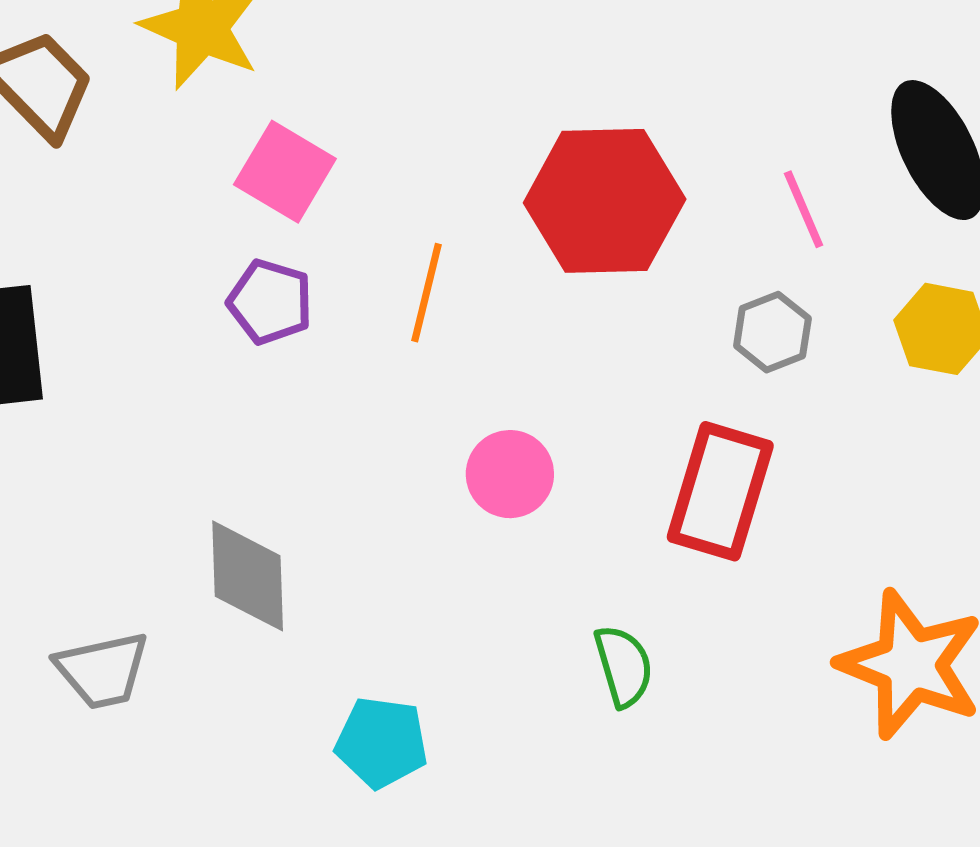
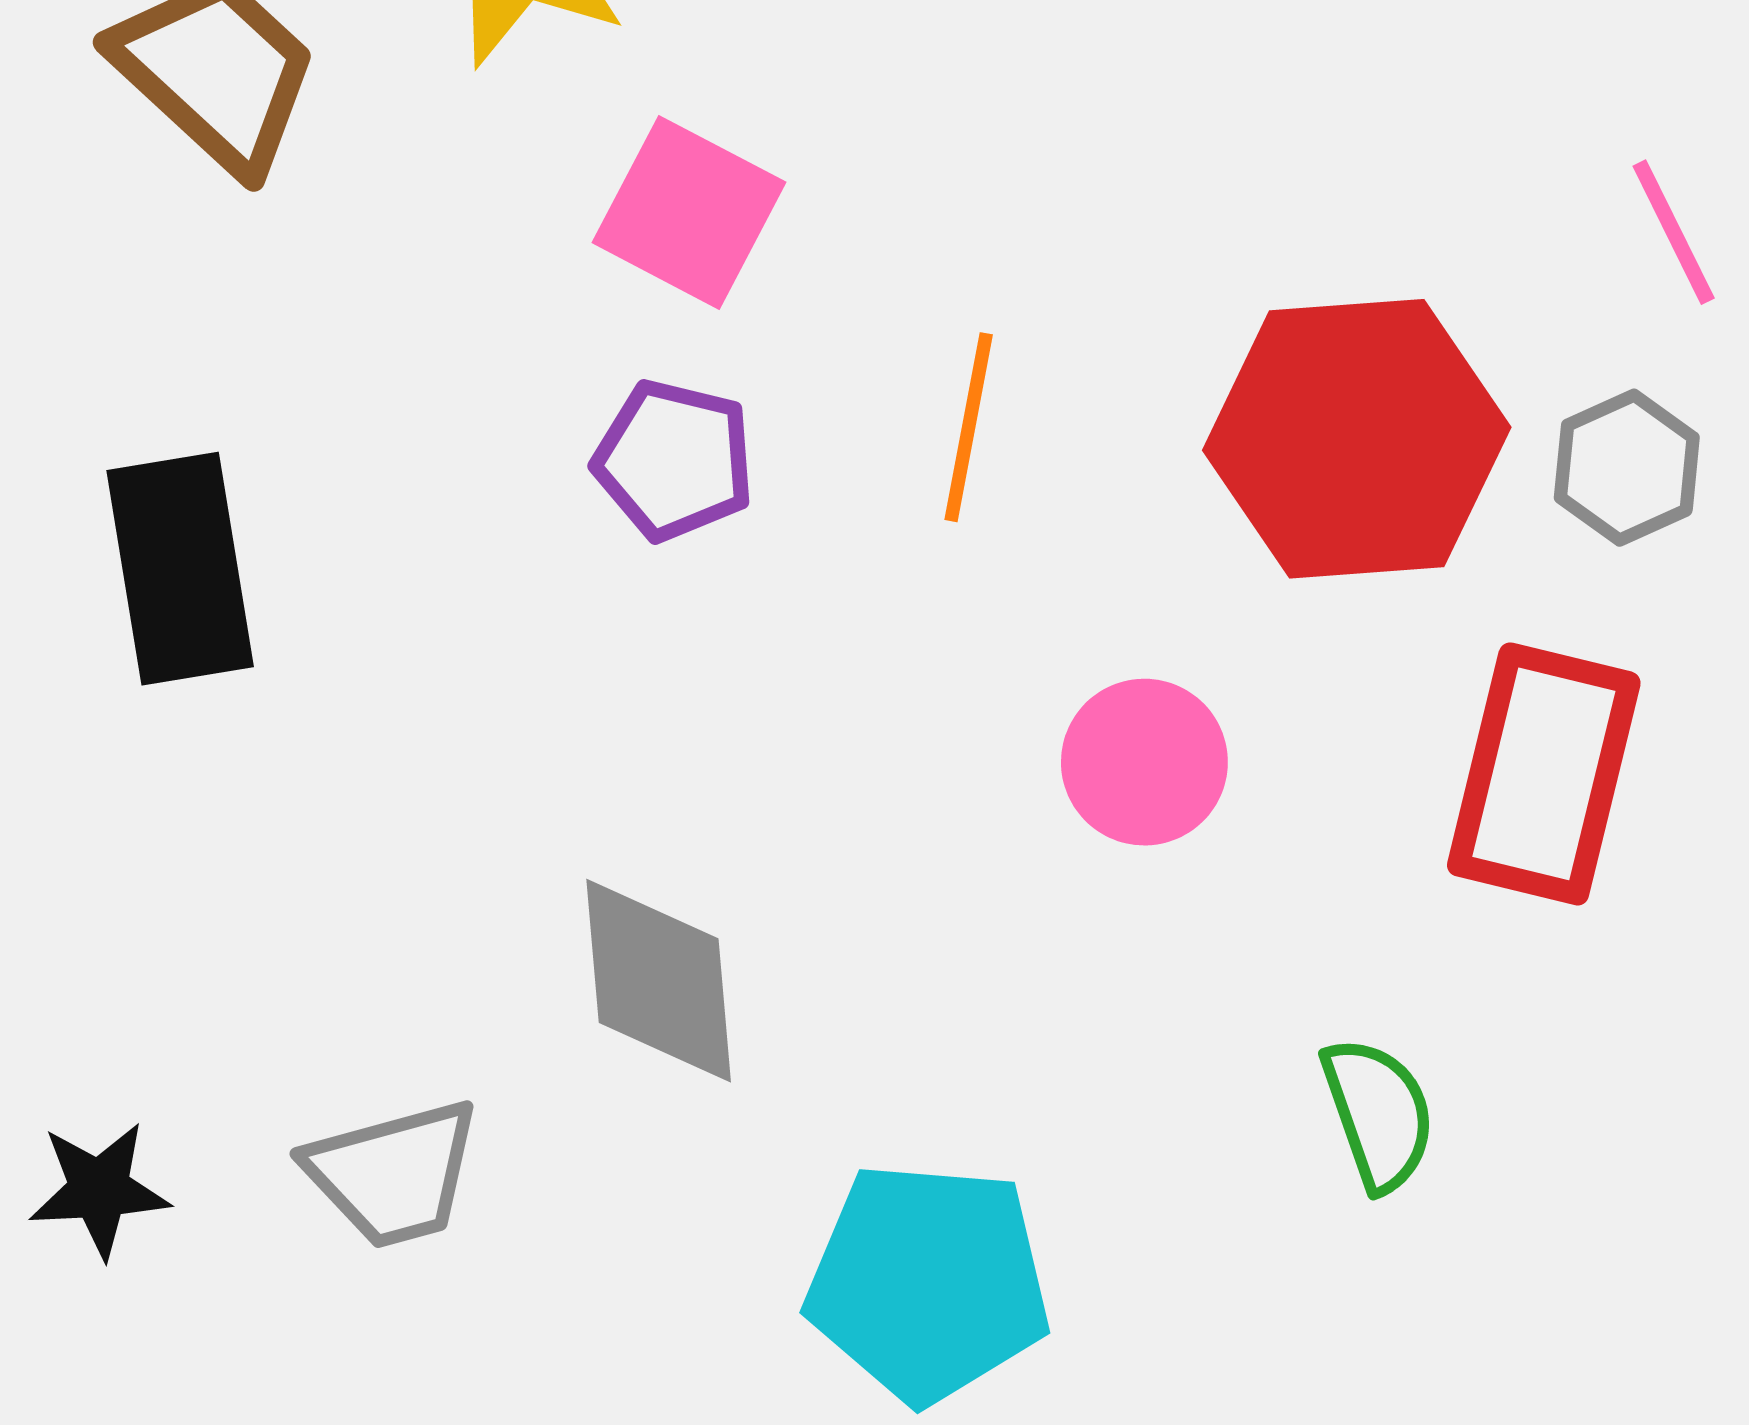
red hexagon: (605, 201) -> (1357, 439), moved
cyan pentagon: (381, 742) -> (928, 1282), size x1.4

